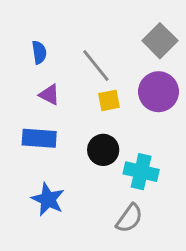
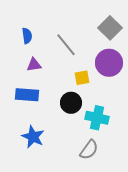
purple triangle: (49, 95) -> (34, 65), turned -35
yellow square: (109, 100) -> (82, 78), moved

